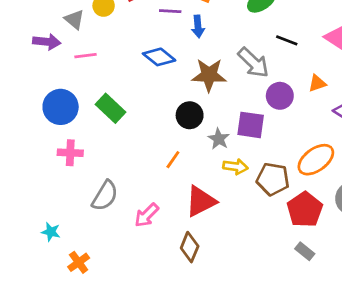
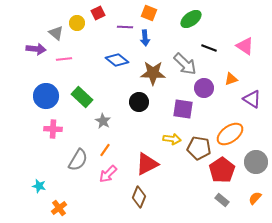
gray star: (219, 139) -> (103, 121), moved
orange line: (173, 160) -> (105, 150), moved

